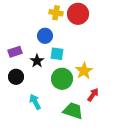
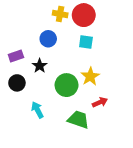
cyan square: (57, 54) -> (86, 42), moved
red arrow: (93, 95) -> (100, 102), turned 32

